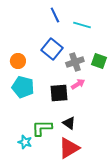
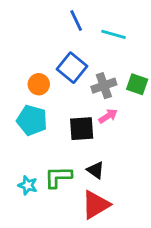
orange circle: (18, 61) -> (39, 84), moved
cyan star: (25, 142) -> (28, 185), moved

